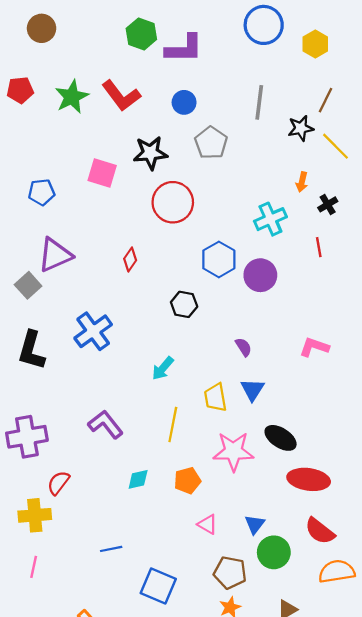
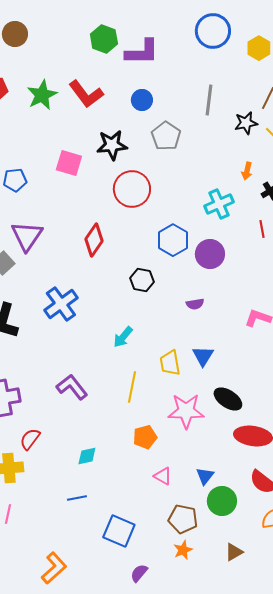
purple triangle: (55, 255) -> (27, 236), turned -32
red diamond: (130, 259) -> (94, 240), size x1.5
purple semicircle: (244, 347) -> (195, 304), moved, turned 114
cyan diamond: (138, 479) -> (87, 456), moved

